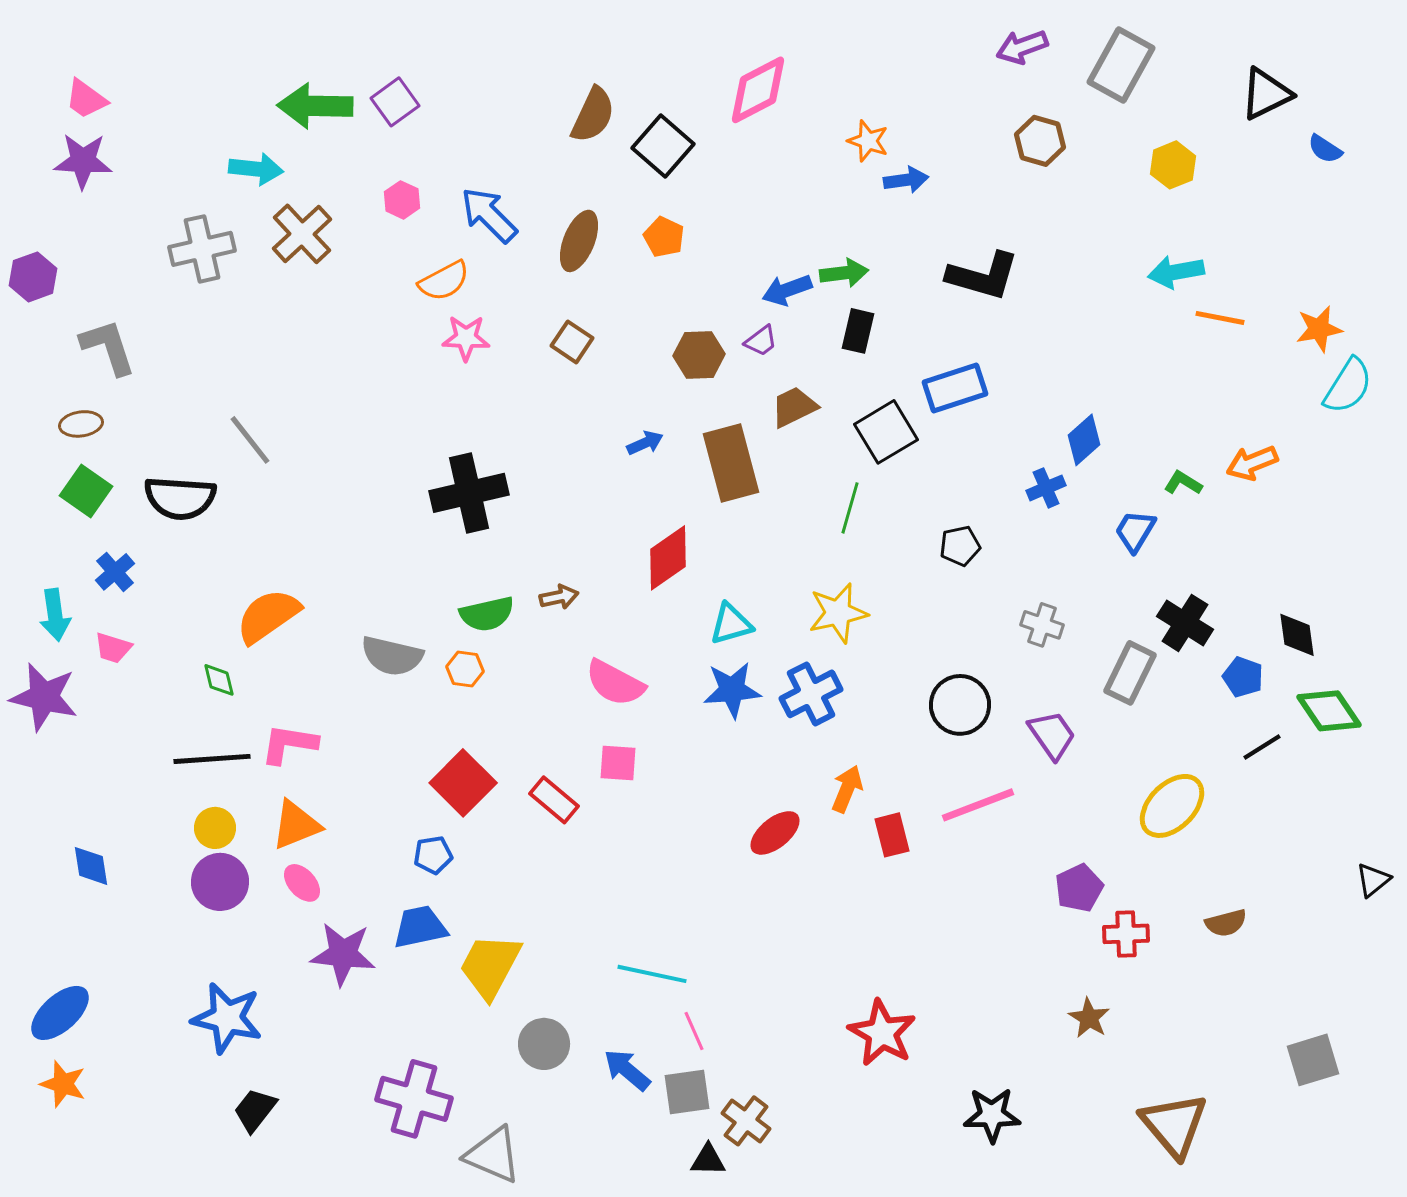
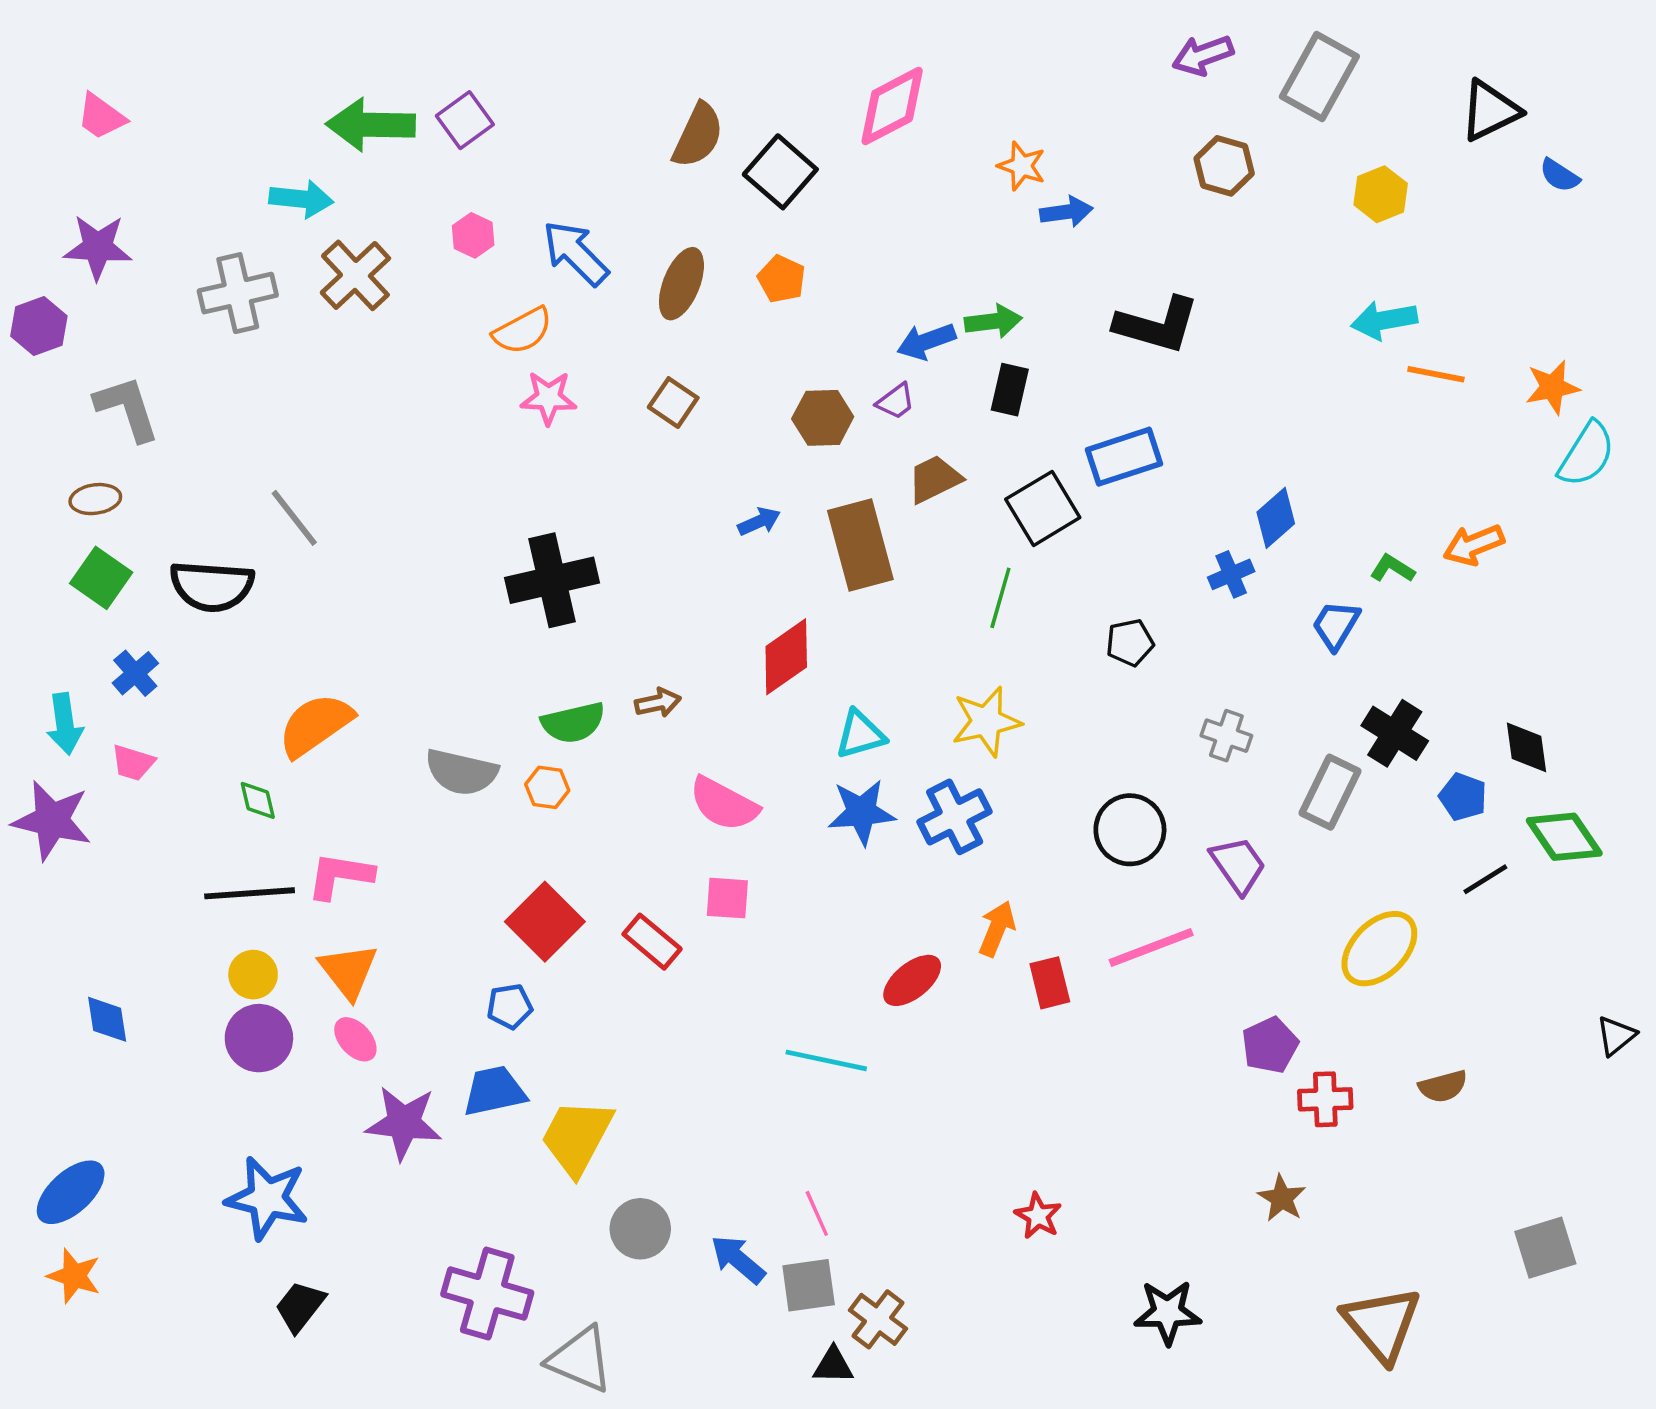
purple star: (83, 161) -> (98, 247), moved
orange triangle: (296, 825) -> (348, 971), turned -46
cyan line: (652, 974) -> (826, 1060), moved
red star: (882, 1033) -> (1038, 1216), size x0.6

